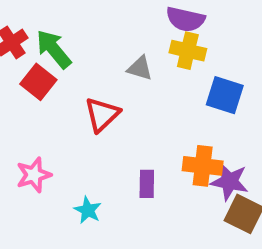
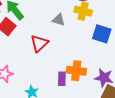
orange cross: (203, 166) -> (76, 71), moved

